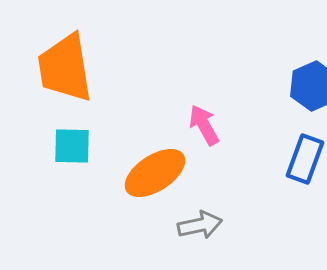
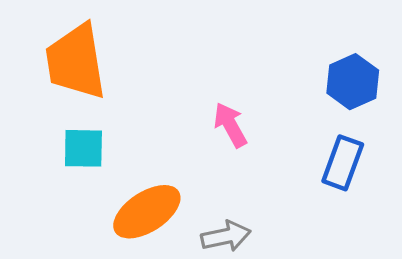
orange ellipse: (155, 173) -> (147, 212), moved

